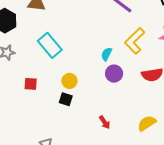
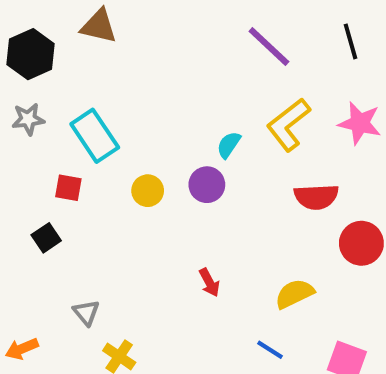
cyan rectangle: (50, 45) -> (95, 136), moved
purple circle: (114, 74) -> (207, 185), moved
black square: (66, 99) -> (46, 238), moved, turned 32

